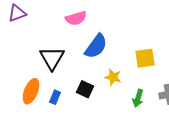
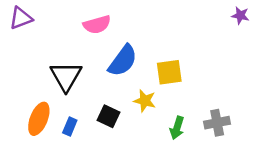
yellow square: (145, 58) -> (169, 72), moved

